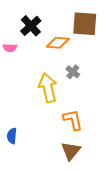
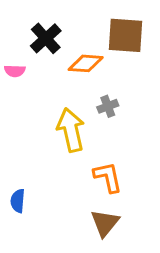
gray cross: (73, 72) -> (108, 106), turned 32

